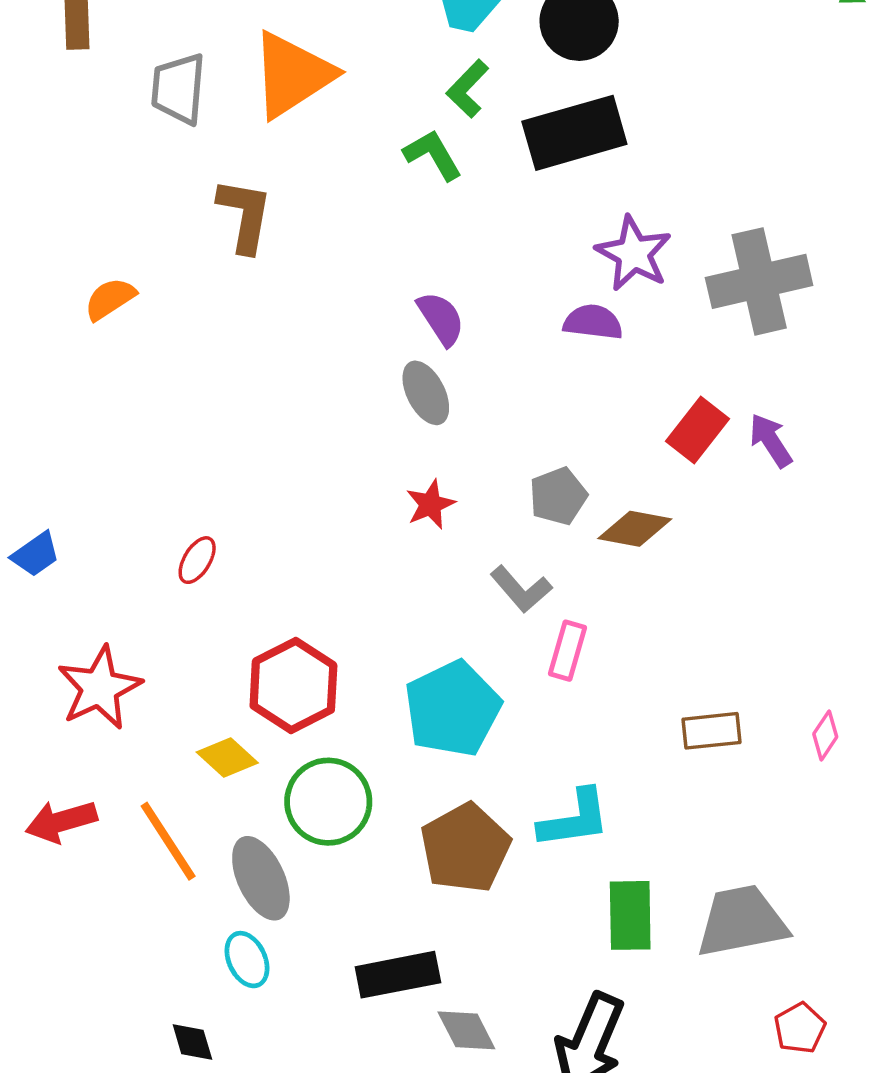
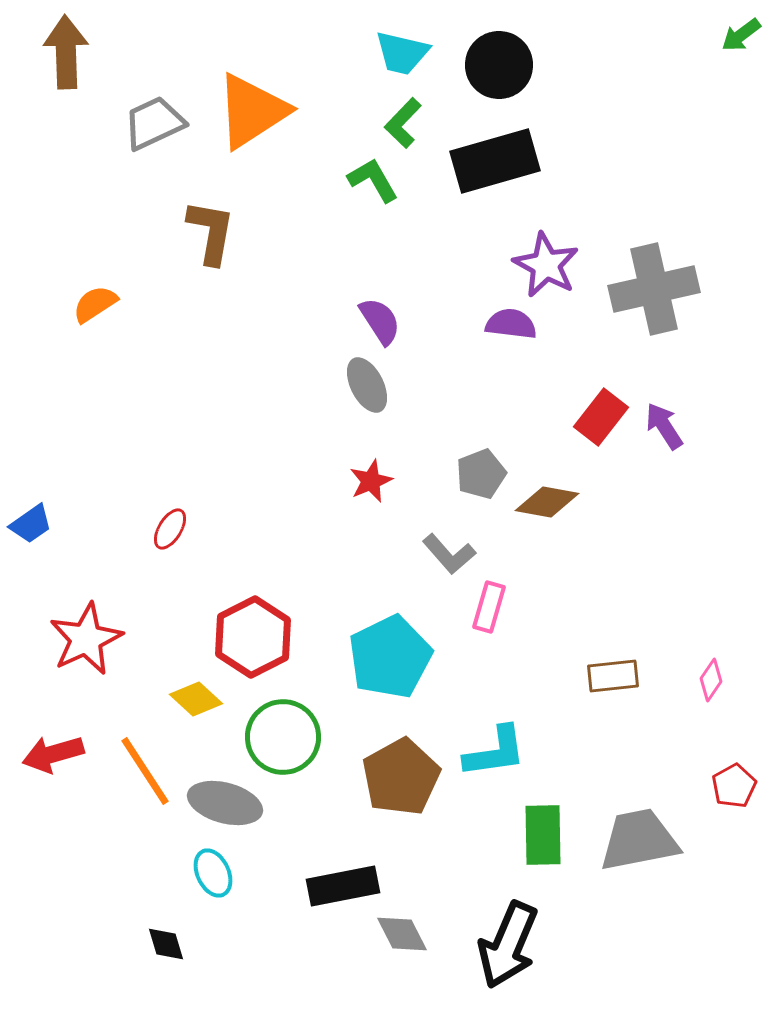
gray trapezoid: (178, 89) -> (154, 123), turned 60
gray ellipse: (261, 878) -> (225, 803), turned -50
red pentagon: (800, 1028) -> (734, 786), moved

